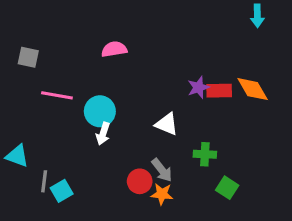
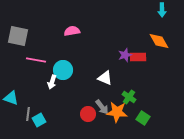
gray square: (28, 57) -> (18, 36), size x1.5
orange diamond: (253, 89) -> (159, 41), moved
white arrow: (103, 134) -> (52, 82), moved
green cross: (205, 154) -> (129, 97), turned 32
orange star: (162, 194) -> (117, 112), moved, size x1.5

